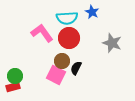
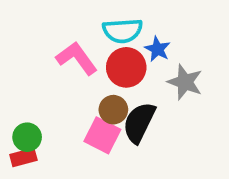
blue star: (92, 12) -> (157, 49), moved
gray star: (112, 43) -> (185, 82), moved
black semicircle: (76, 68) -> (139, 122), size x1.6

